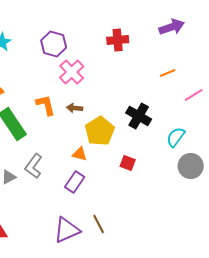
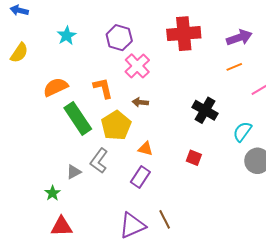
purple arrow: (172, 27) -> (239, 38), moved
red cross: (118, 40) -> (184, 34), size x1.5
orange L-shape: (46, 105) -> (103, 88), moved
yellow pentagon: (100, 131) -> (116, 125), moved

